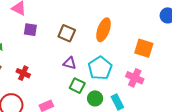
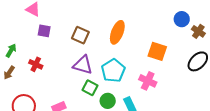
purple triangle: (70, 63) -> (83, 65), size x1.5
red cross: (23, 73) -> (36, 64), moved

